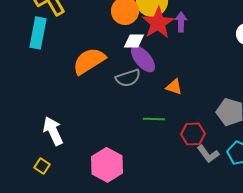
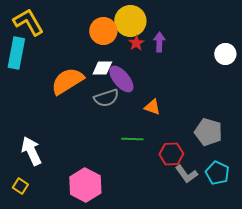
red star: (158, 23) -> (136, 43), size x0.5
white diamond: (134, 41) -> (102, 68), moved

